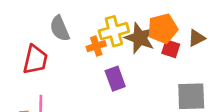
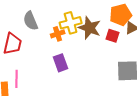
orange pentagon: (163, 28) -> (121, 15), moved
purple rectangle: (115, 79) -> (61, 63), moved

